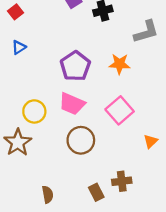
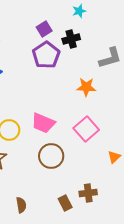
purple pentagon: (75, 66) -> (46, 55), moved

